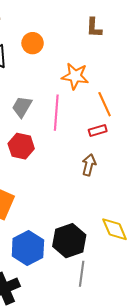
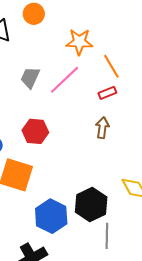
pink line: (56, 113) -> (65, 80), turned 48
red hexagon: (21, 146) -> (35, 131), moved

